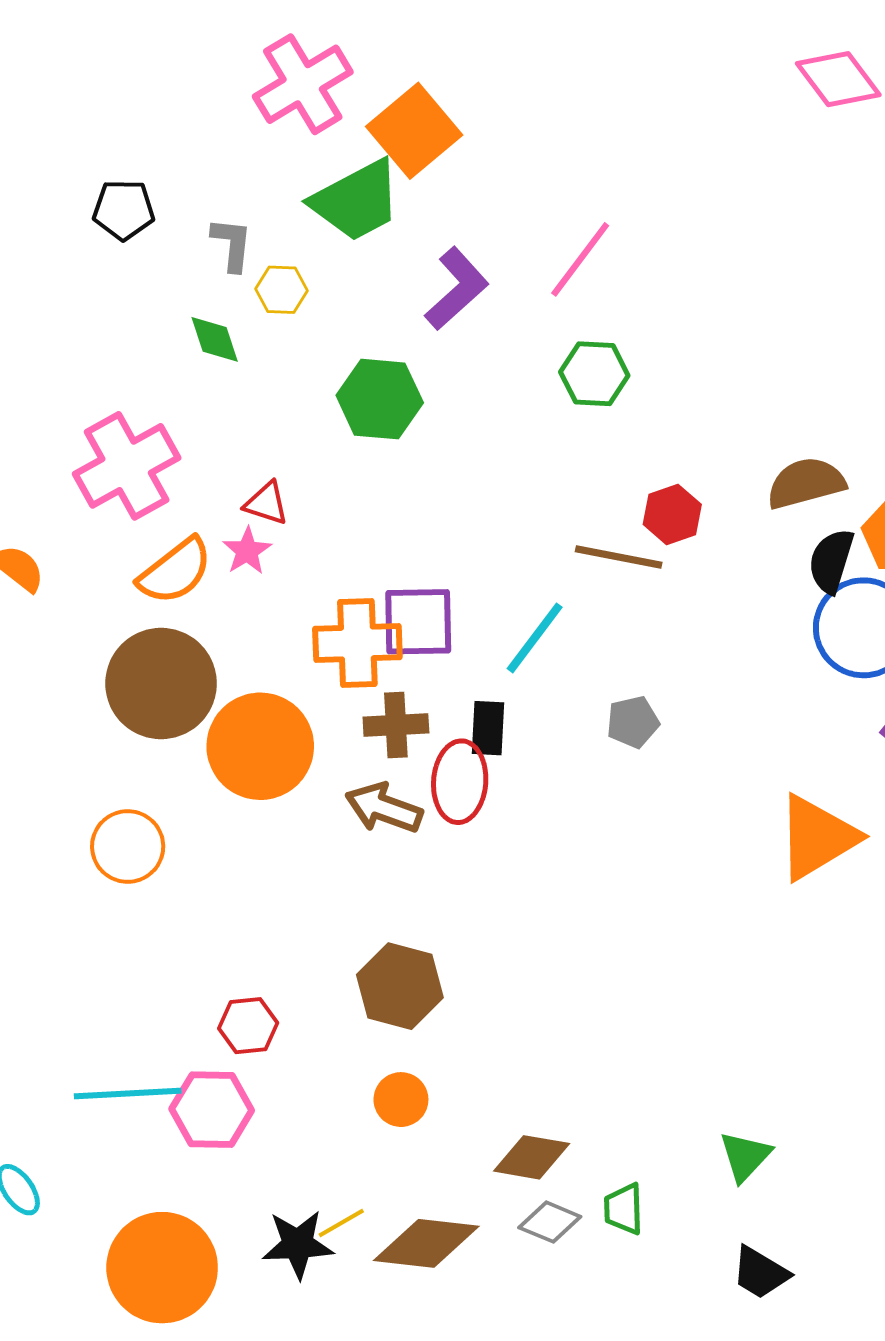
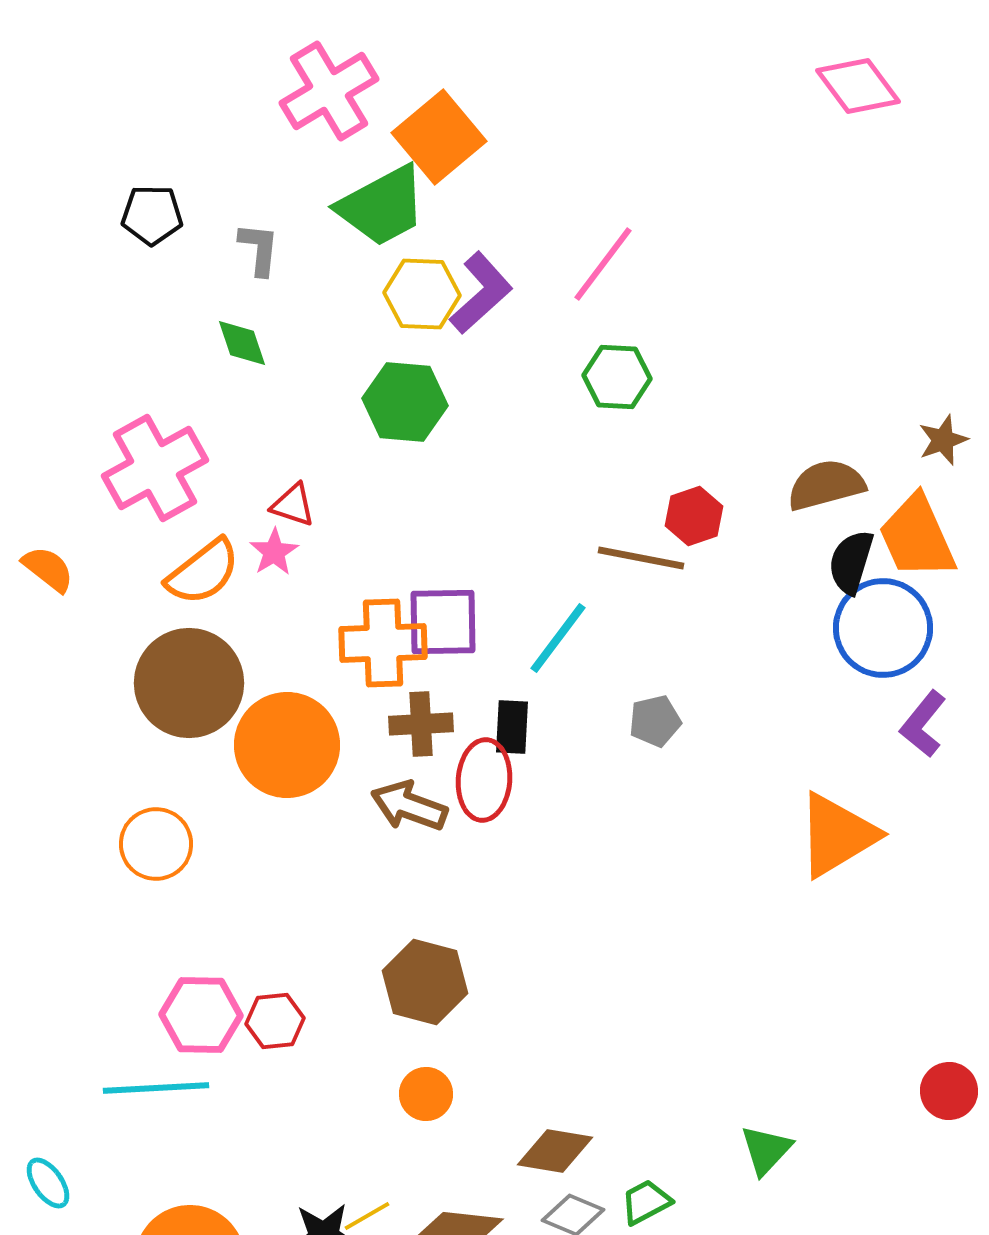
yellow hexagon: (282, 290) -> (422, 294), moved, size x1.5
pink hexagon: (212, 1110) -> (201, 1015), moved
green trapezoid: (624, 1209) -> (646, 1202), turned 64

